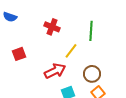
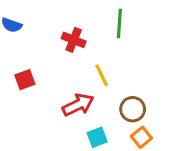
green line: (91, 31) -> (119, 24), moved
yellow line: (71, 51) -> (102, 75), turned -63

